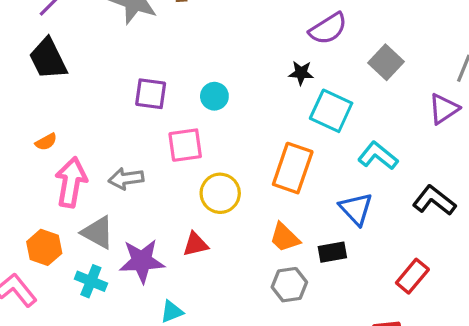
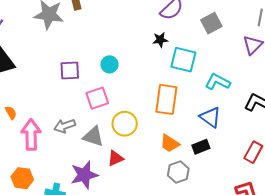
gray square: (386, 62) -> (211, 23), turned 30
orange semicircle: (46, 142) -> (11, 113), turned -80
gray triangle: (98, 232) -> (93, 136), moved

